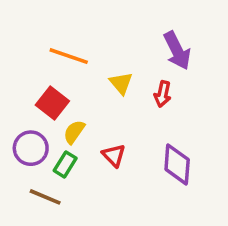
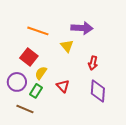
purple arrow: (177, 51) -> (82, 28), moved, turned -60
red arrow: (163, 94) -> (93, 63), moved

